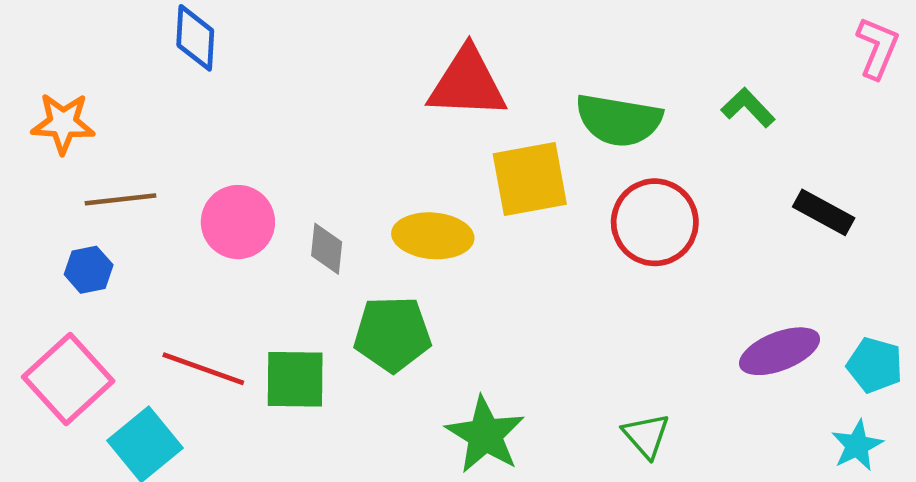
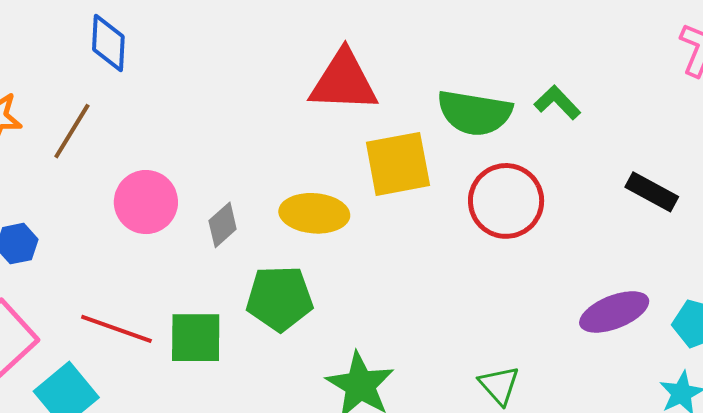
green L-shape: (748, 108) -> (557, 102), moved
brown line: (120, 199) -> (72, 131), moved, turned -52
gray diamond: (327, 249) -> (223, 225), turned 42

